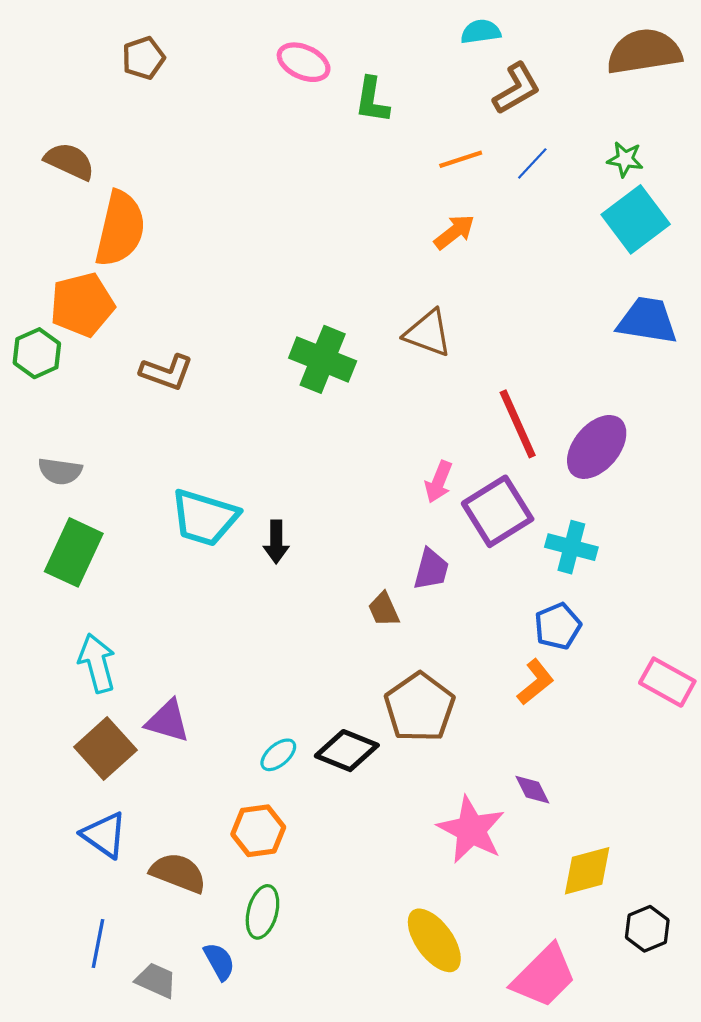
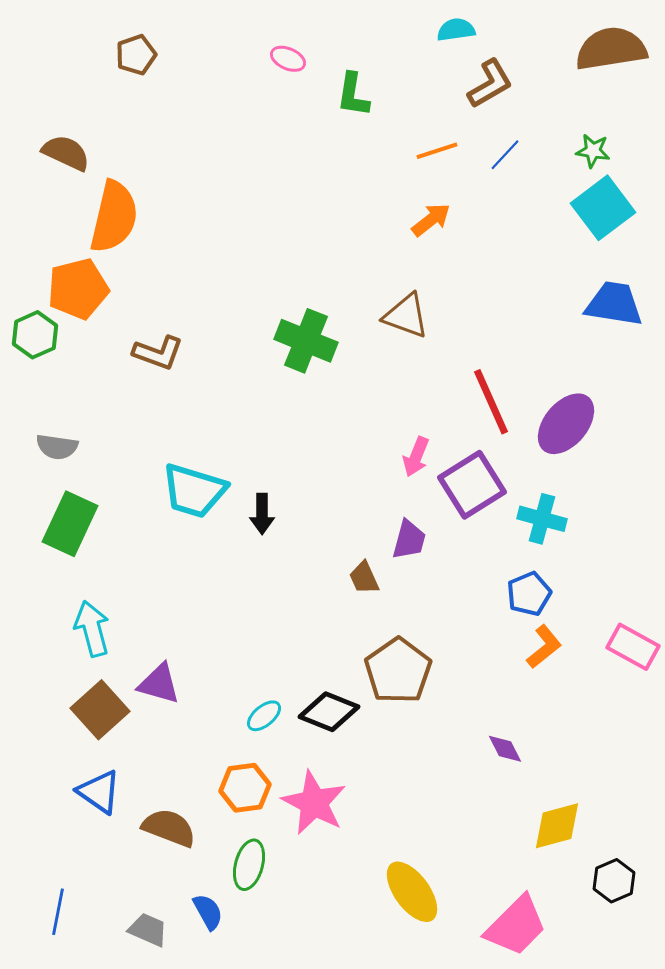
pink ellipse: (304, 62) -> (288, 59), size x0.7
orange L-shape: (536, 682) -> (544, 647), moved
pink star: (471, 830) -> (314, 803), moved
blue line: (98, 944) -> (58, 912), moved

